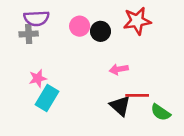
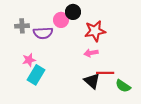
purple semicircle: (36, 18) -> (43, 33), moved
red star: (137, 21) -> (95, 31), moved
black circle: (100, 31) -> (73, 12), moved

